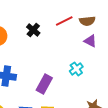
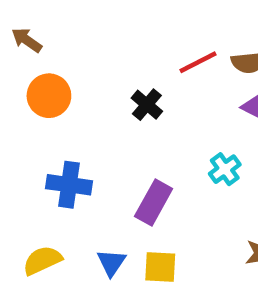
black cross: (33, 30) -> (147, 105), moved

